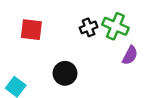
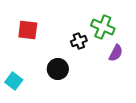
black cross: (89, 27) -> (79, 41), moved

